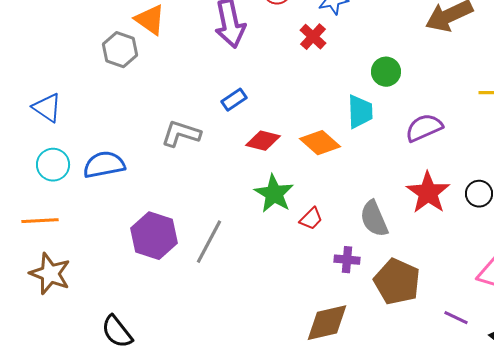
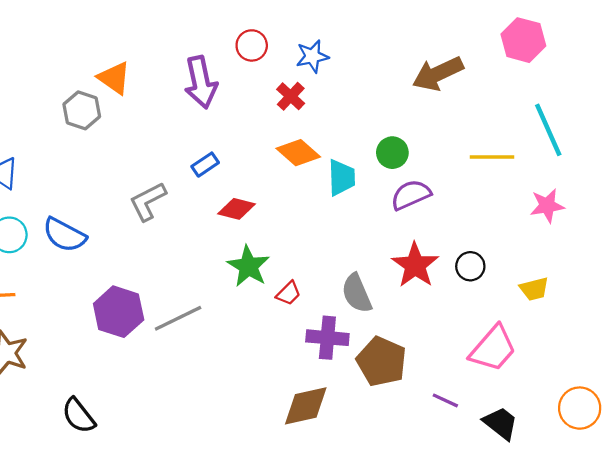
green circle: (386, 72) -> (392, 153), moved
gray L-shape: (181, 134) -> (148, 201), turned -45
orange diamond: (320, 143) -> (298, 153), moved
blue semicircle: (104, 165) -> (64, 235), turned -141
gray line: (209, 242) -> (178, 318), turned 36
purple cross: (347, 260) -> (327, 338), size x1.5

